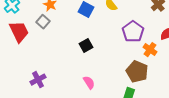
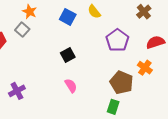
orange cross: (150, 50) -> (145, 68), moved
pink semicircle: (89, 83) -> (71, 86), moved

